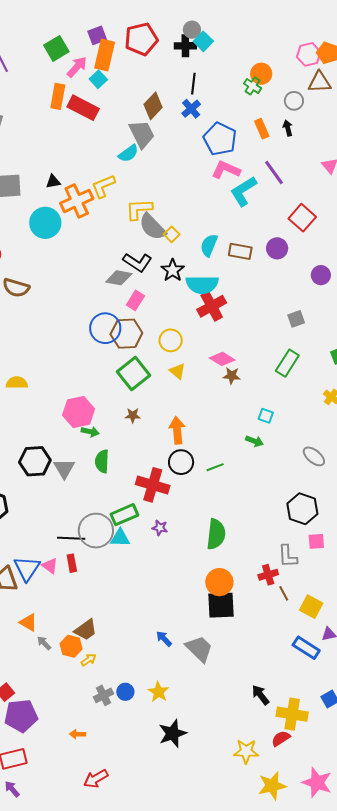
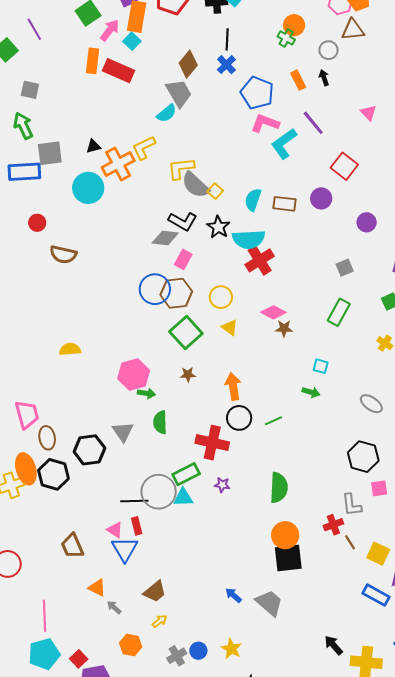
black hexagon: (35, 461) -> (89, 450), moved
blue triangle: (27, 568) -> (125, 549), moved
orange hexagon: (71, 646) -> (131, 645), moved

